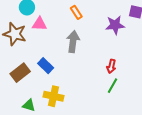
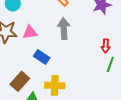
pink triangle: (39, 24) -> (30, 32), moved
brown rectangle: (20, 73) -> (20, 81), moved

